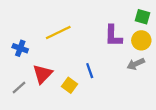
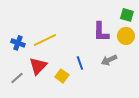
yellow line: (58, 33) -> (45, 40), moved
gray arrow: (136, 64) -> (109, 60), moved

